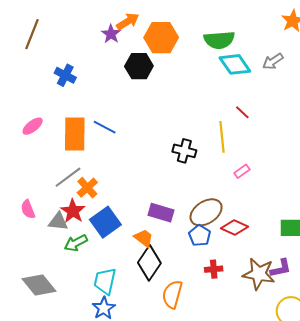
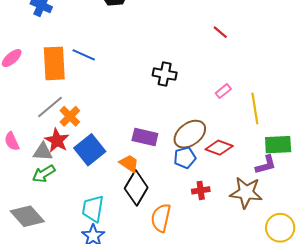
yellow line: (222, 137) -> (255, 108), moved
blue pentagon: (200, 236) -> (185, 158), turned 30
green arrow: (76, 243) -> (44, 174), moved
purple L-shape: (281, 268) -> (266, 165), moved

